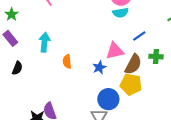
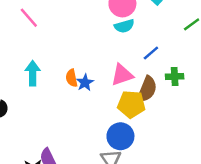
orange semicircle: (67, 61) -> (72, 78), moved
blue star: (99, 67) -> (85, 83), moved
yellow pentagon: (131, 84) -> (131, 104), moved

